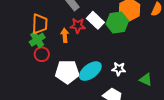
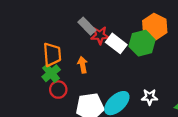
red star: (78, 26) -> (100, 35), moved

